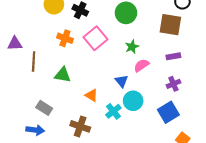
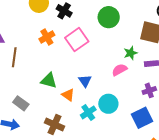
orange cross: (65, 38) -> (47, 37), turned 35
green star: (132, 47) -> (131, 53), moved
green triangle: (63, 75) -> (49, 81), moved
blue triangle: (122, 81) -> (85, 81), moved

